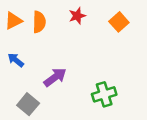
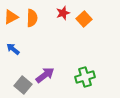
orange square: (119, 22) -> (84, 19), moved
purple arrow: (55, 77) -> (45, 75), moved

